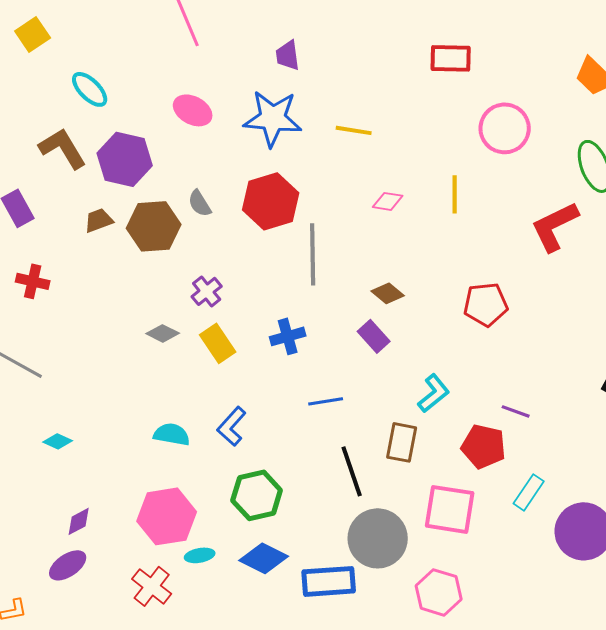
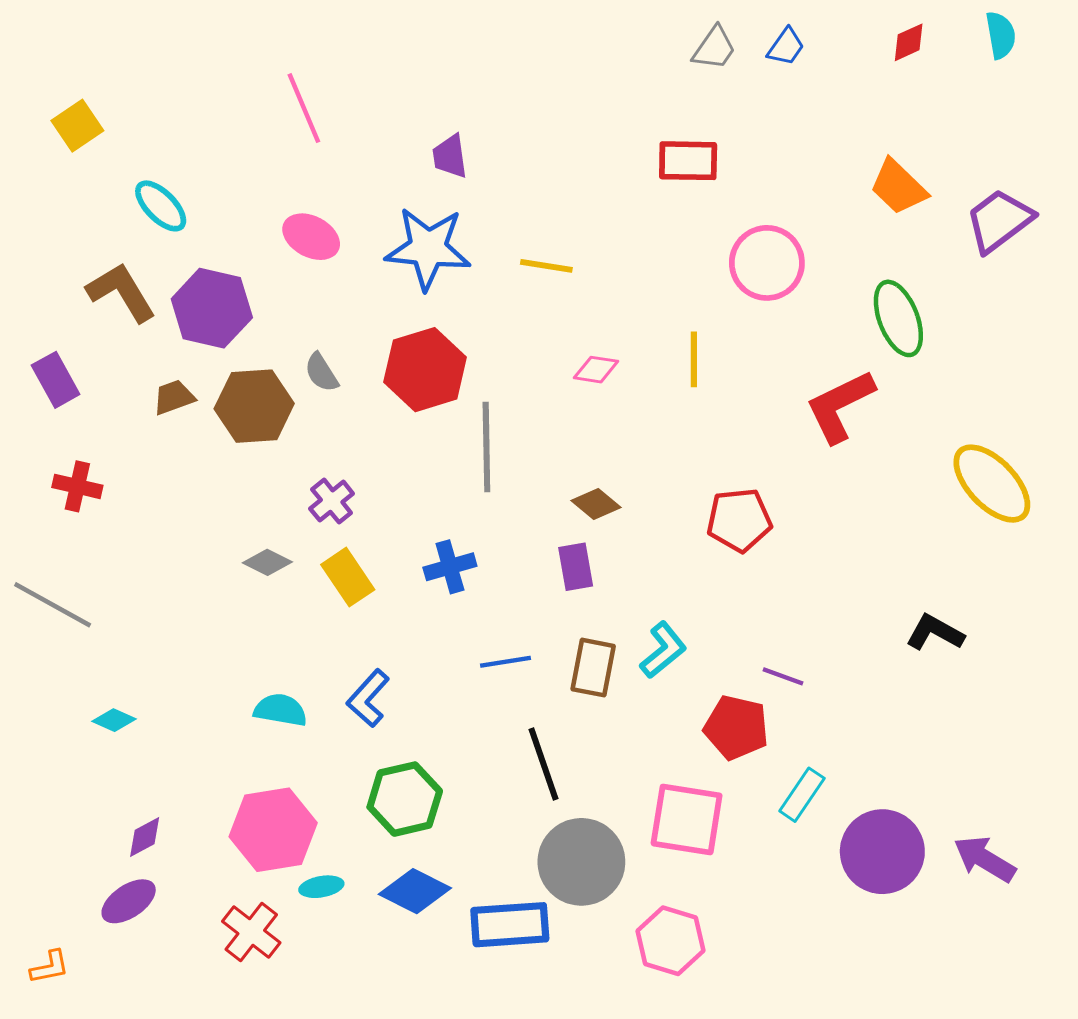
purple rectangle: (374, 336) -> (576, 567), turned 32
brown rectangle: (402, 442) -> (593, 668), moved

